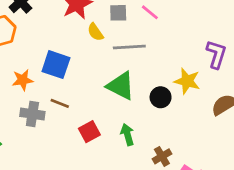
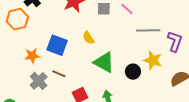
yellow semicircle: (95, 32) -> (88, 38), moved
gray line: (129, 47) -> (148, 30), moved
gray cross: (32, 114) -> (39, 81), turned 36

